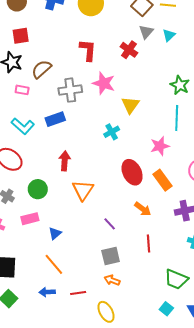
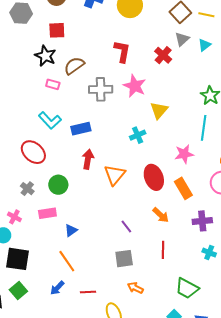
blue rectangle: (55, 119) -> (81, 129), moved
orange triangle: (83, 190) -> (115, 175), moved
orange arrow: (112, 280) -> (135, 288), moved
blue arrow: (47, 292) -> (57, 288), turned -49

